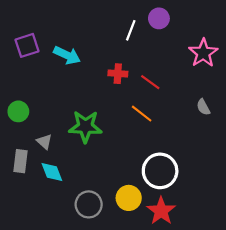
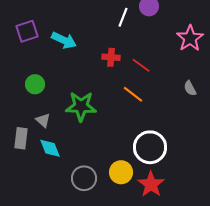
green circle: (18, 111) -> (35, 84), moved

